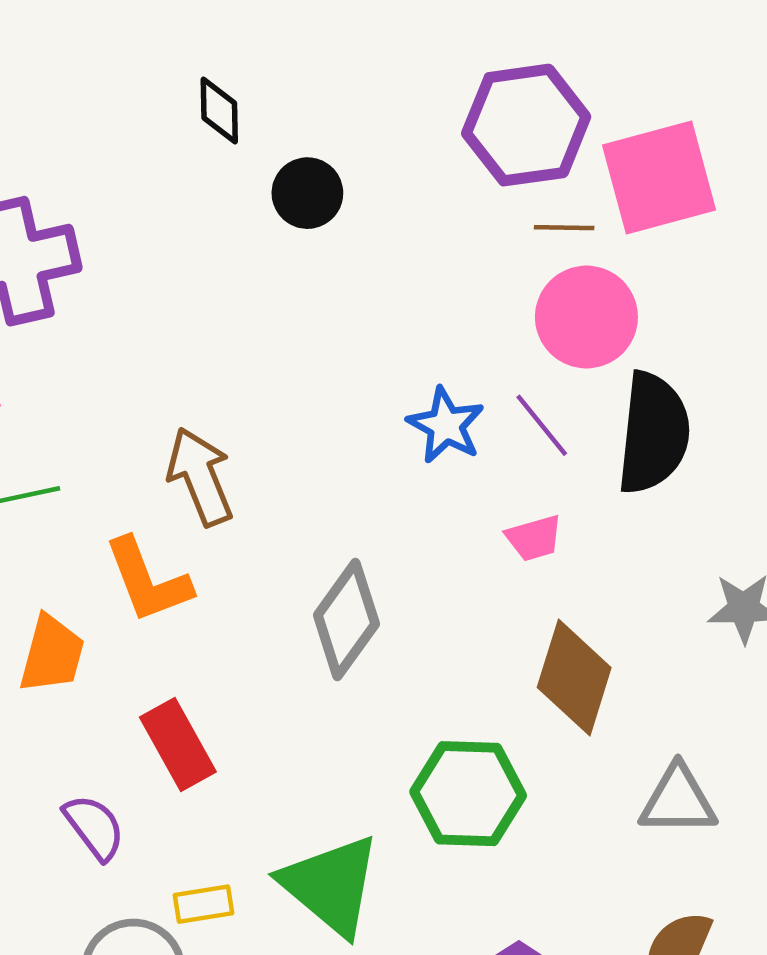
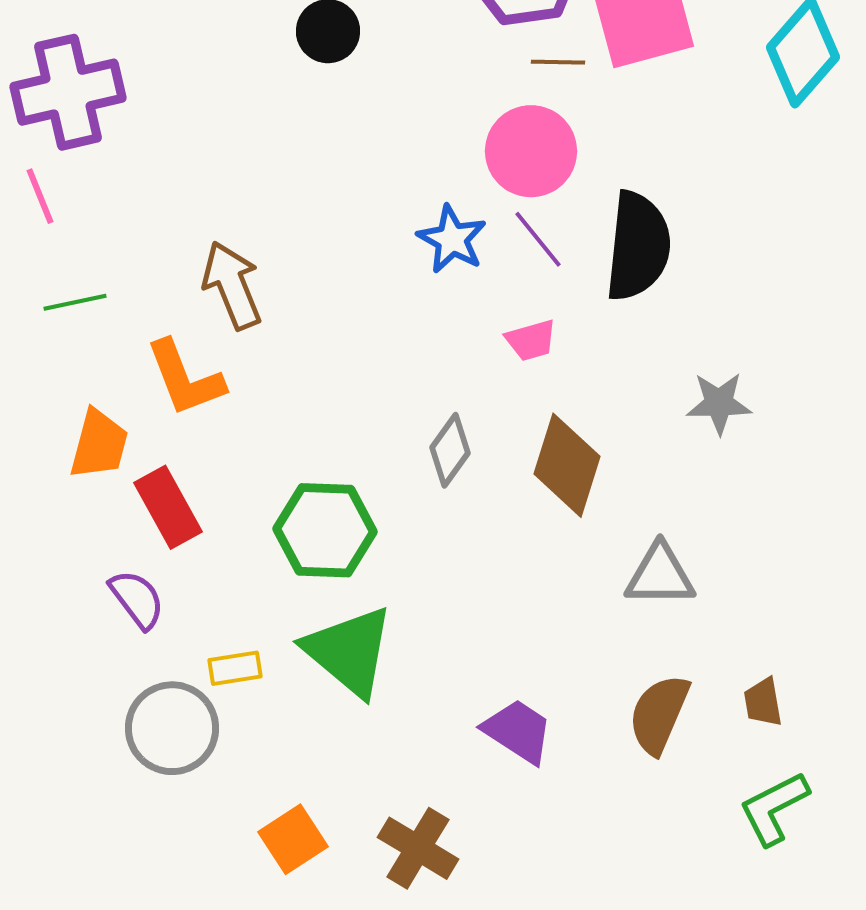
pink circle: (586, 317) -> (531, 151), moved
gray diamond: (346, 619) -> (450, 450), moved, size x0.7
red rectangle: (178, 745) -> (168, 507), moved
green hexagon: (468, 794) -> (325, 530), moved

